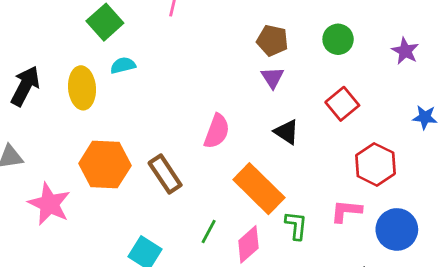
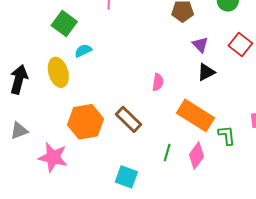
purple triangle: (273, 78) -> (200, 45), moved
pink semicircle: (217, 131) -> (158, 82), size x0.7
black triangle: (287, 132) -> (206, 72), turned -48

